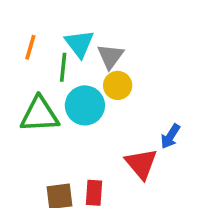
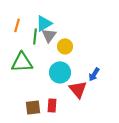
cyan triangle: (79, 44) -> (44, 23), turned 36
gray triangle: (110, 56) -> (49, 35), moved
cyan circle: (85, 105) -> (60, 72), moved

